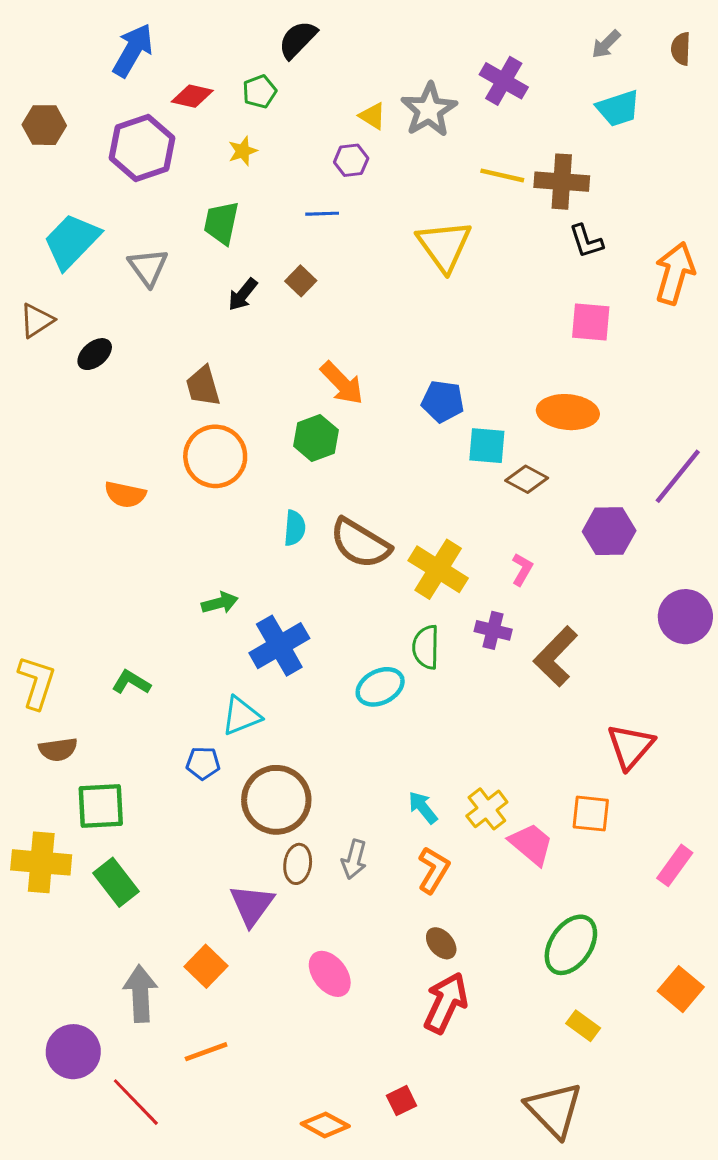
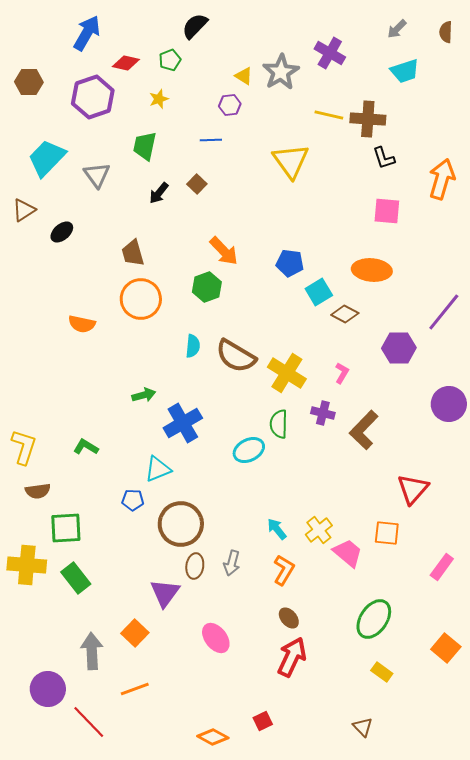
cyan square: (487, 446) -> (319, 292), turned -36
brown triangle: (554, 1110) -> (363, 727), size x0.5

